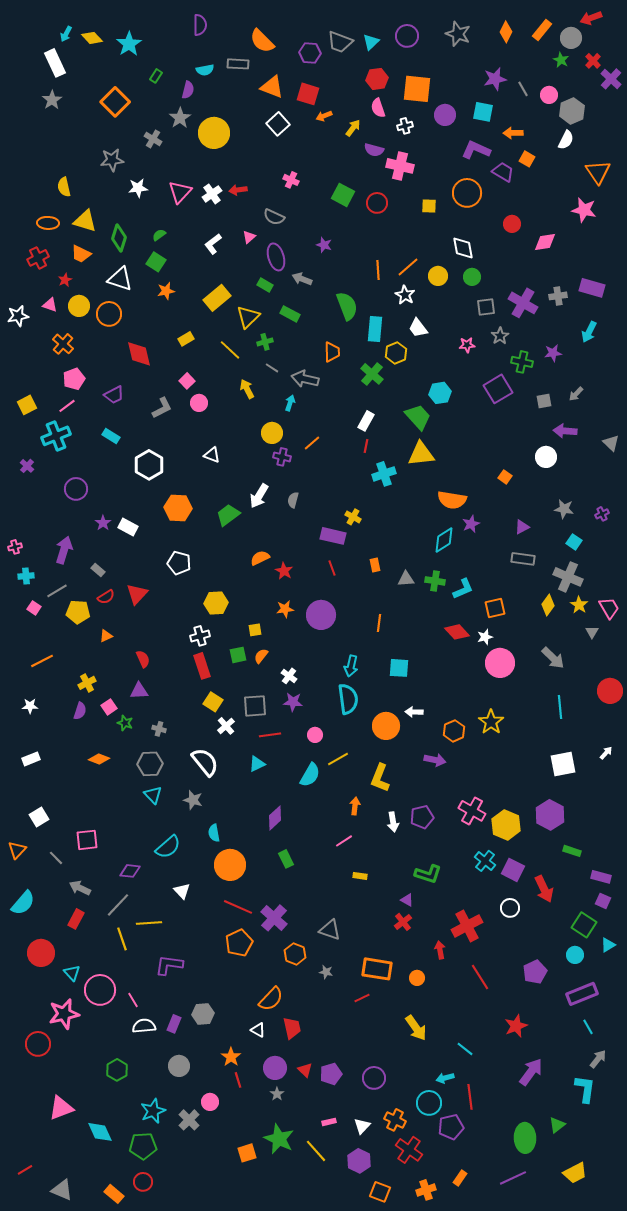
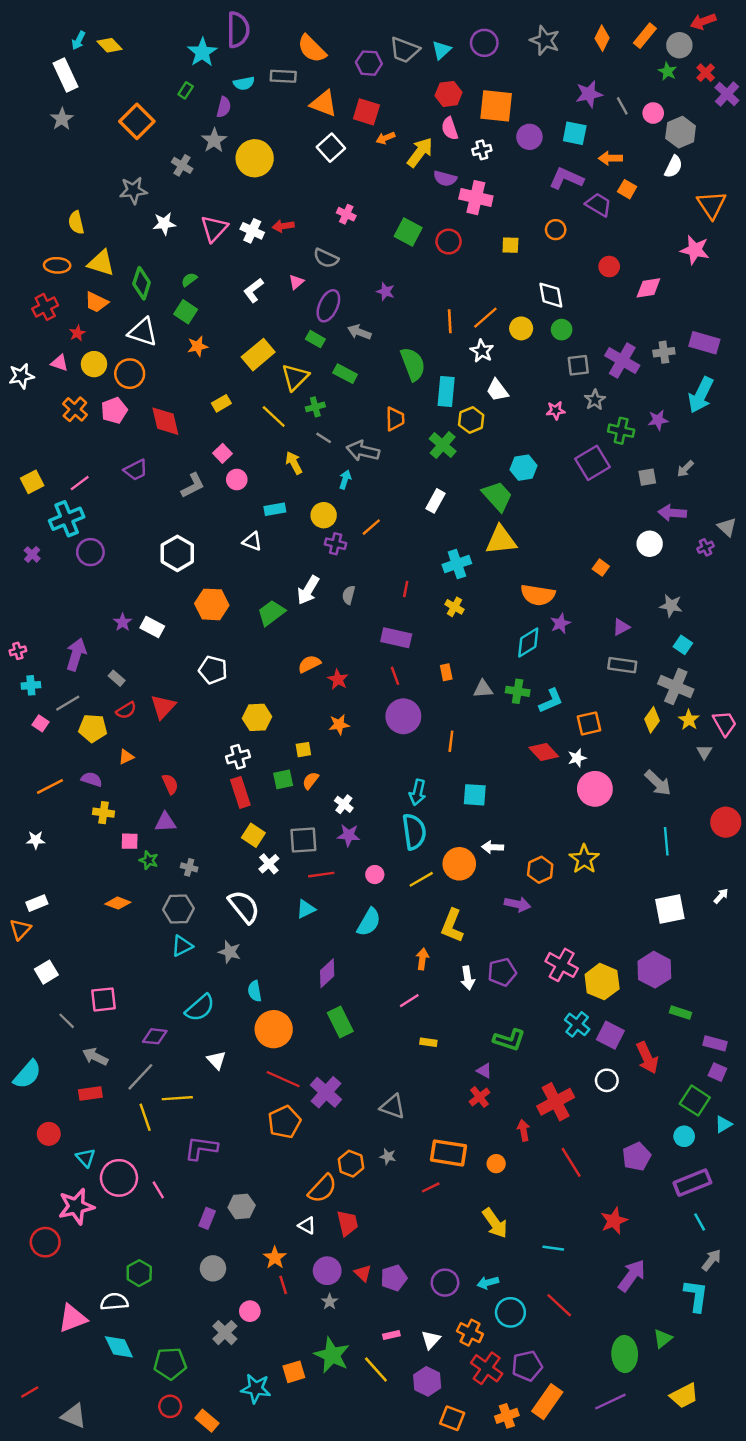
purple semicircle: (200, 25) -> (238, 30), size x1.4
cyan star: (129, 44) -> (202, 52), moved
yellow arrow: (353, 128) -> (420, 152), size x1.5
orange circle: (467, 193) -> (556, 230), size x0.6
white cross: (212, 194) -> (252, 231), turned -30
purple ellipse: (276, 257) -> (328, 306), turned 40
cyan arrow: (589, 332) -> (701, 395), size x1.4
pink pentagon: (74, 379) -> (114, 410), moved
cyan rectangle: (111, 436) -> (275, 509), moved, turned -42
red line: (366, 446) -> (406, 589), moved
purple circle: (76, 489) -> (90, 552), moved
purple cross: (602, 514) -> (706, 547), moved
yellow cross: (353, 517) -> (455, 607), moved
purple circle: (321, 615) -> (403, 716), moved
yellow cross: (87, 683) -> (104, 813), turned 36
pink square: (109, 707) -> (130, 841), turned 35
purple semicircle: (80, 711) -> (92, 779), moved, turned -90
yellow line: (338, 759) -> (421, 879), moved
cyan triangle: (153, 795) -> (182, 946), turned 48
orange triangle: (17, 850) -> (20, 929), moved
green rectangle: (286, 859) -> (340, 1022), size x1.4
red rectangle: (76, 919) -> (90, 1093), turned 54
red circle: (41, 953) -> (49, 1134), size x0.7
orange hexagon: (295, 954) -> (351, 1164), moved
white semicircle: (144, 1026) -> (114, 1302), moved
cyan line: (465, 1049) -> (553, 1248), turned -30
cyan arrow: (445, 1078) -> (488, 1283), moved
red line: (470, 1097) -> (559, 1305), turned -40
cyan star: (153, 1111) -> (256, 1389), moved, turned 30
purple pentagon: (451, 1127) -> (527, 1366), moved
orange rectangle: (460, 1178) -> (547, 1402), size x1.8
orange rectangle: (114, 1194) -> (207, 1421), moved

